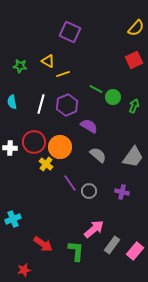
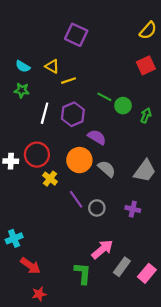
green star: (20, 66) -> (22, 90), moved
cyan semicircle: (12, 102) -> (23, 66), moved, turned -48
orange circle: (60, 147) -> (79, 160), moved
red arrow: (43, 244) -> (30, 266), moved
red star: (24, 270) -> (39, 294), moved

